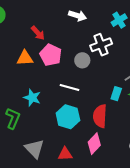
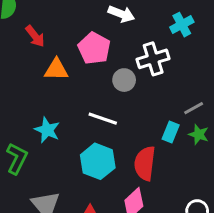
red arrow: (38, 33) -> (35, 36), moved
pink pentagon: (51, 55) -> (94, 48), moved
orange triangle: (25, 58) -> (56, 70), moved

